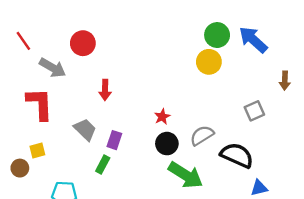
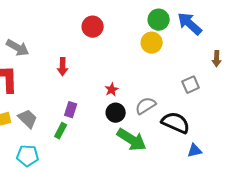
red circle: (83, 43) -> (93, 27), moved
gray trapezoid: (85, 130) -> (28, 119), moved

